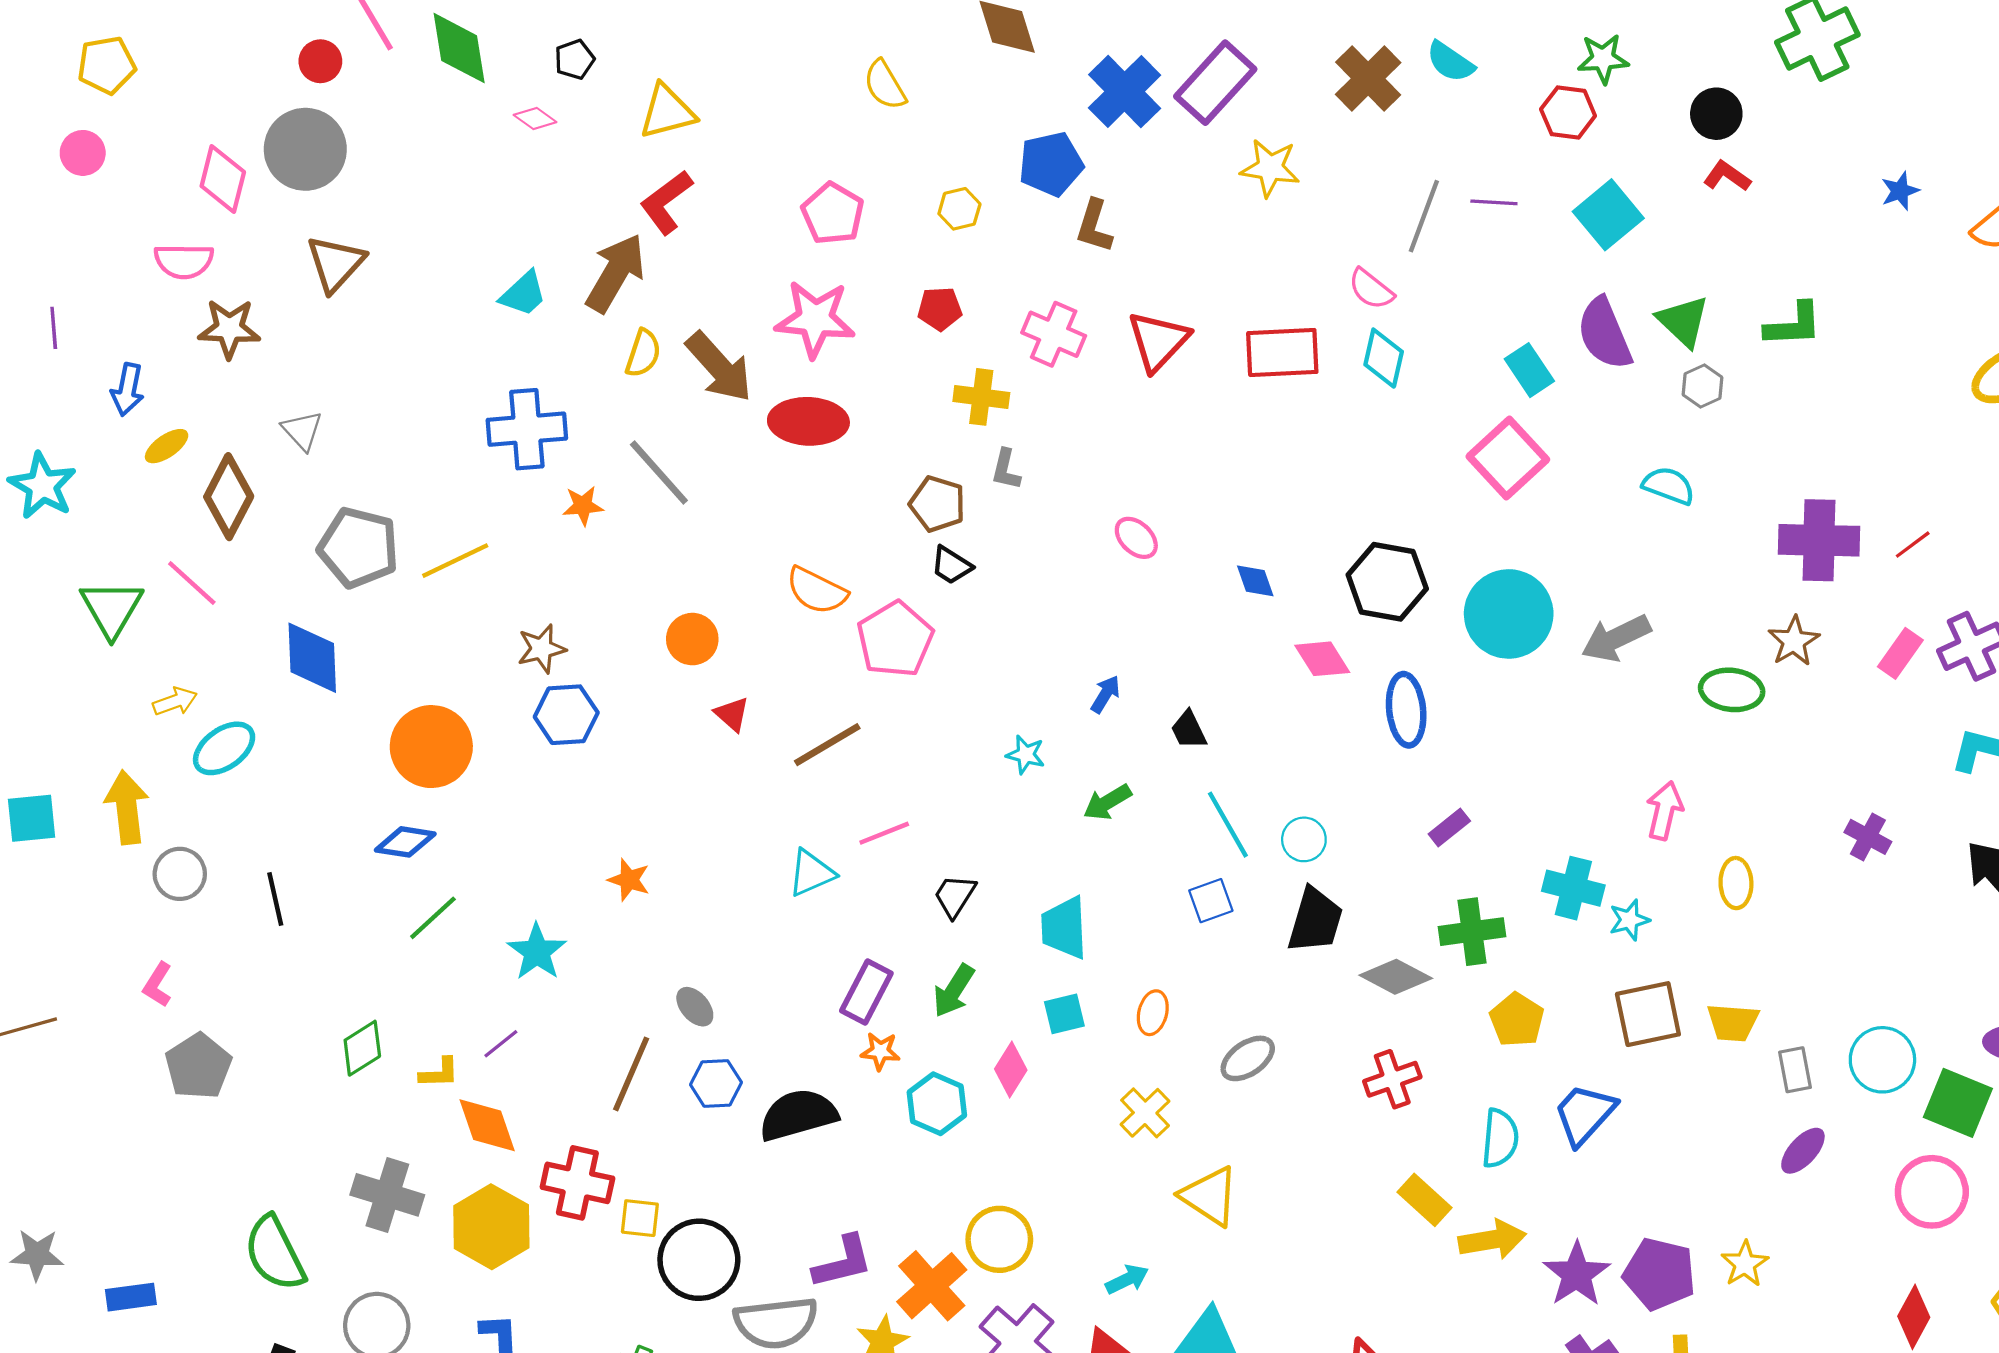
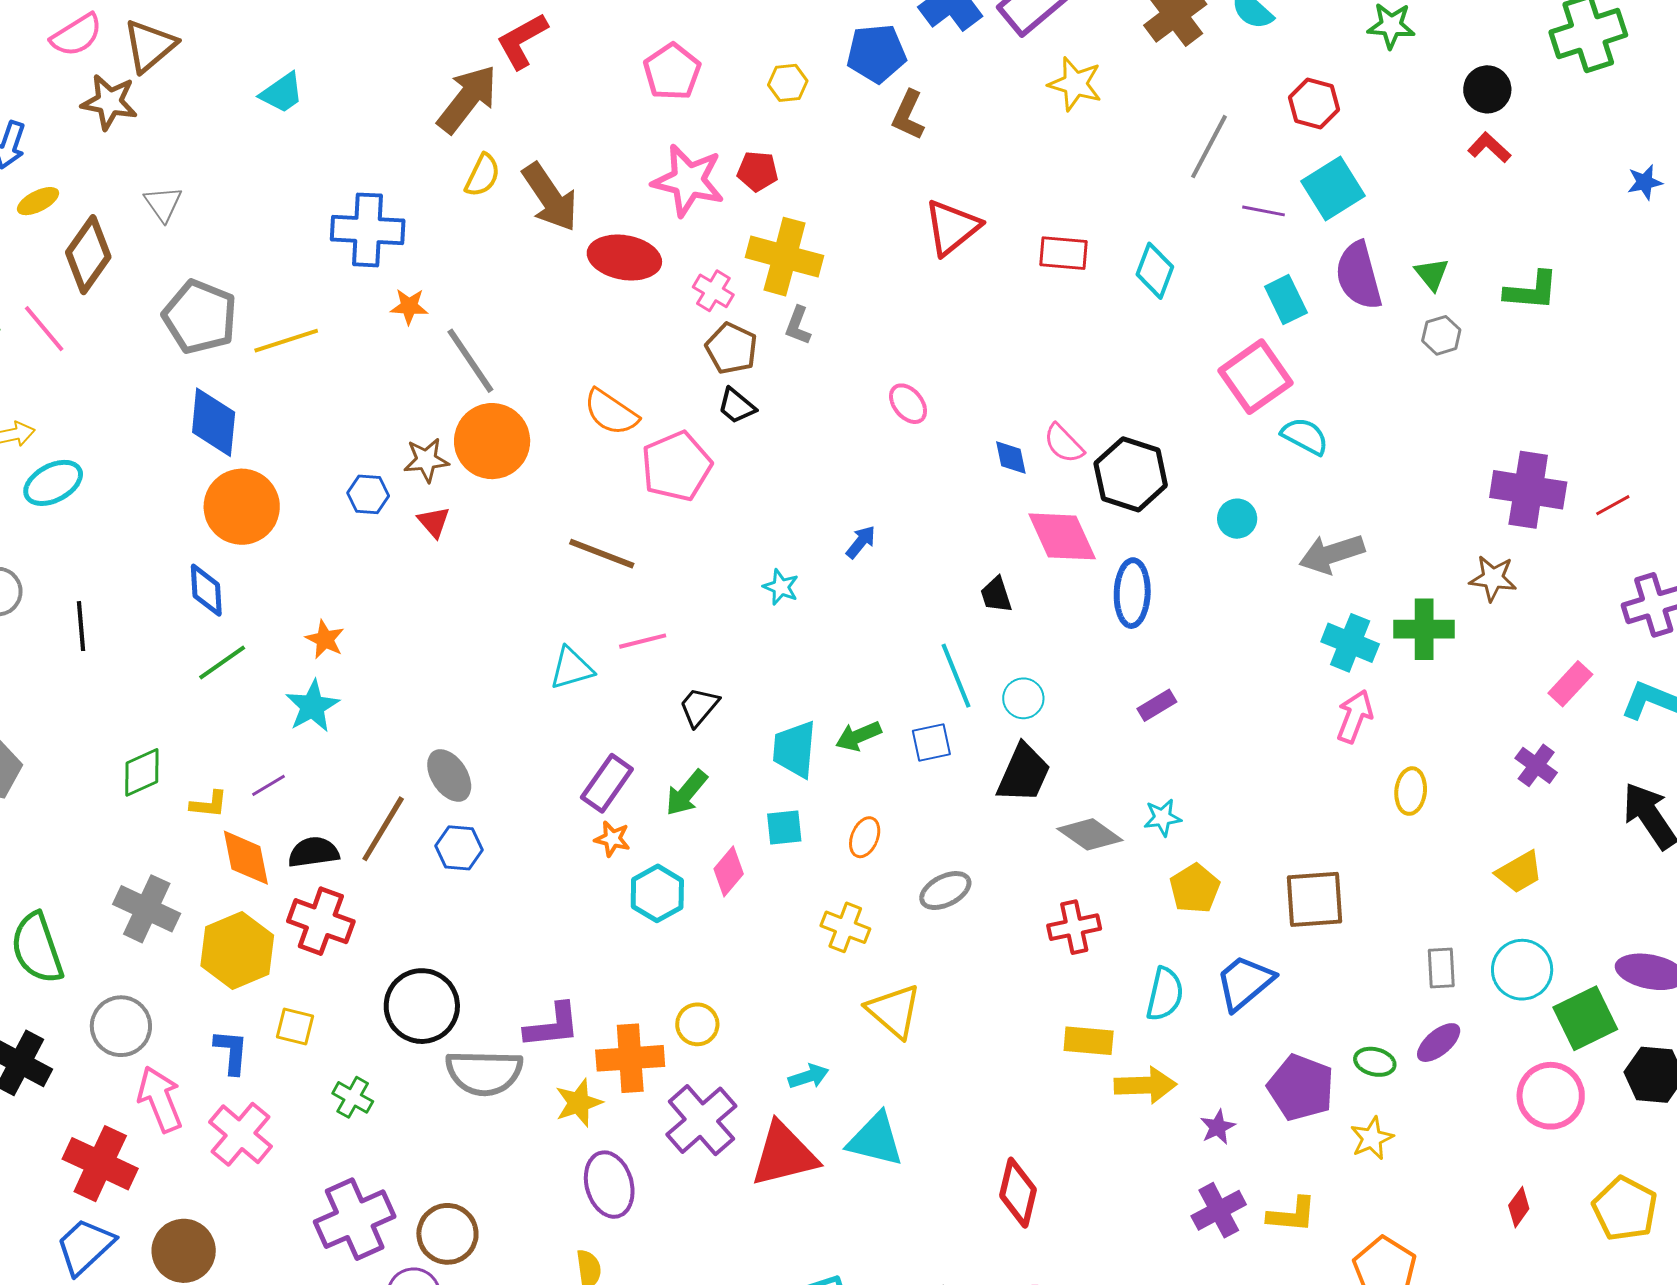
red hexagon: (1568, 112) -> (1314, 103), moved
purple line: (1494, 202) -> (1264, 211), moved
cyan square: (1608, 215) -> (1333, 188), moved
pink semicircle: (184, 261) -> (76, 35), turned -40
brown triangle: (335, 263) -> (150, 46), moved
pink semicircle: (1371, 289) -> (1064, 444), moved
cyan trapezoid: (523, 294) -> (282, 93), moved
pink star: (815, 319) -> (688, 181), moved
green triangle: (1683, 321) -> (1432, 274), size x0.7
pink cross: (1054, 334) -> (713, 291), moved, size x0.7
red rectangle: (1282, 352) -> (1063, 253), size x0.7
yellow cross: (981, 397) -> (785, 257), size x1.5
gray line: (659, 473) -> (470, 361), moved
cyan semicircle: (1669, 486) -> (1305, 436), moved
cyan circle: (1509, 614) -> (1237, 519), size x0.5
orange circle: (692, 639) -> (492, 441), size x1.6
brown star: (1794, 641) -> (1493, 578), turned 30
brown star: (542, 649) -> (426, 460), moved
pink rectangle: (1900, 653) -> (1570, 684), moved
blue diamond: (312, 658) -> (214, 422), moved
pink diamond: (1322, 659) -> (1062, 536), size x1.4
green ellipse: (1732, 690) -> (1375, 1062), moved, size x0.7
red triangle: (732, 714) -> (434, 522), moved
blue hexagon: (566, 715) -> (368, 494), size x0.7
black trapezoid: (1189, 730) -> (996, 595), moved
brown line: (827, 745) -> (602, 554), turned 44
green arrow: (1107, 802) -> (858, 736), moved
blue diamond: (405, 842) -> (206, 590), turned 70
orange star: (629, 880) -> (325, 639), moved
cyan cross: (1573, 888) -> (1350, 643), moved
cyan star: (1629, 920) -> (1162, 818), moved
green cross: (1472, 932) -> (1424, 629), moved
gray ellipse: (695, 1007) -> (449, 775), size x1.4
yellow trapezoid: (1733, 1023) -> (1519, 872), moved, turned -42
green square: (1958, 1103) -> (1585, 1018), turned 34
yellow cross: (1145, 1113) -> (845, 927), turned -33
black semicircle: (798, 1115) -> (314, 852), moved, size x0.7
yellow rectangle: (1424, 1200) -> (1089, 1041), turned -45
yellow square: (640, 1218) -> (295, 1026), moved
yellow circle: (999, 1239) -> (697, 1024), size x0.7
purple star: (1577, 1274) -> (1218, 1127), size x0.6
purple pentagon: (1659, 1274) -> (1301, 1088), moved
orange cross: (932, 1286) -> (630, 1058), turned 30
red diamond: (1914, 1317) -> (1519, 1207), size x0.7

